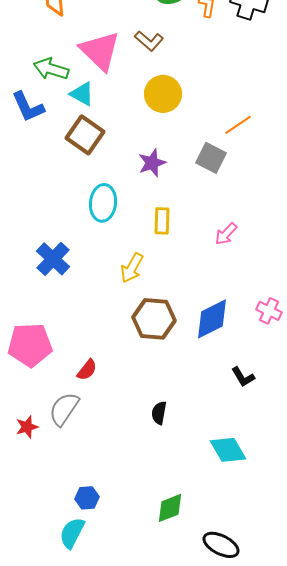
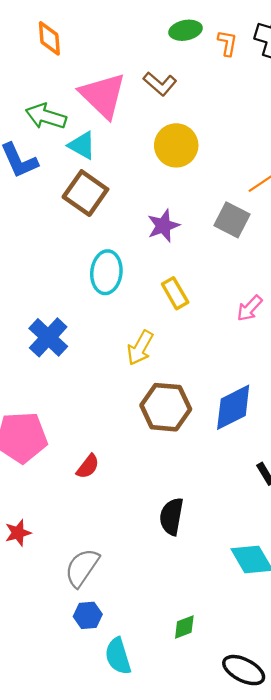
yellow rectangle: (162, 221) -> (175, 293), turned -32
gray semicircle: (64, 409) -> (82, 568), moved
black semicircle: (159, 413) -> (172, 517), size x1.4
green diamond: (170, 508) -> (184, 627), size x0.7
cyan semicircle: (72, 533) -> (118, 656), moved, turned -44

